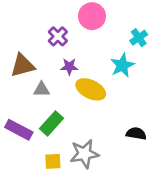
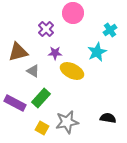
gray triangle: (41, 89) -> (33, 71), turned 32
black semicircle: (136, 134) -> (108, 118), moved
yellow square: (53, 161) -> (42, 128), turned 32

